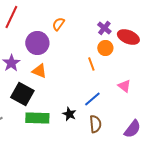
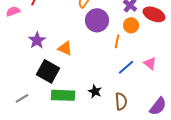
purple circle: (37, 43) -> (97, 20), moved
orange line: (91, 64) -> (117, 41), turned 32
blue line: (92, 99) -> (126, 67), moved

